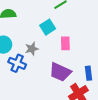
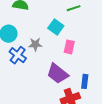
cyan square: (48, 27) -> (56, 27), turned -35

